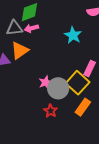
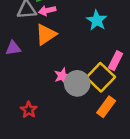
orange triangle: (20, 50) -> (46, 34), moved
red star: (50, 111) -> (29, 110), moved

